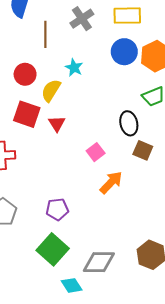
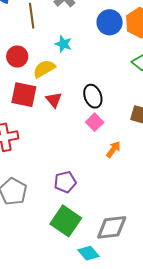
yellow semicircle: (51, 90) -> (44, 69), turned 35
black ellipse: (129, 123) -> (93, 96), moved
orange arrow: (111, 182) -> (113, 149), size x0.7

